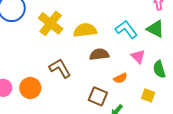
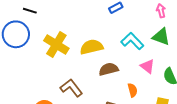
orange semicircle: (120, 78) -> (133, 90), turned -72

